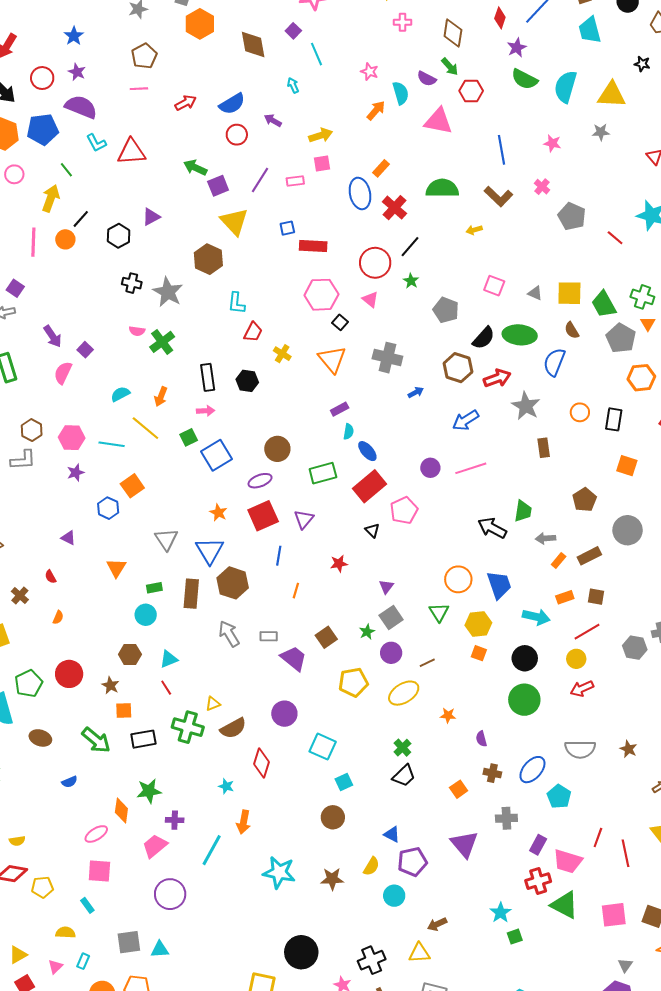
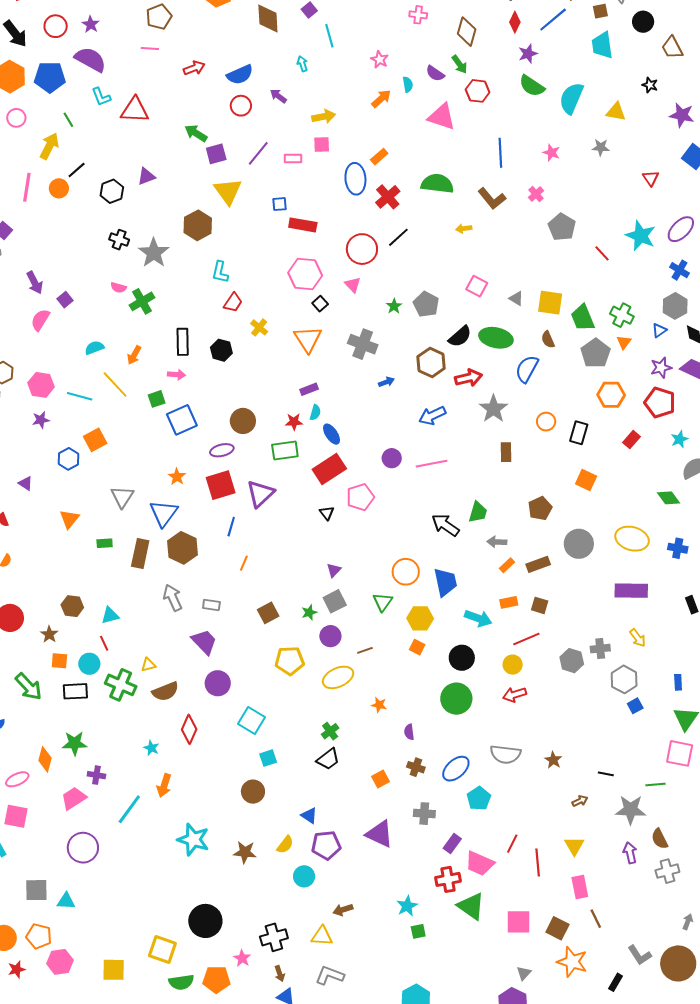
cyan semicircle: (401, 93) -> (408, 85), size x0.7
yellow triangle: (612, 95) -> (616, 112), size x0.7
green star: (411, 281) -> (394, 306), moved
purple triangle: (304, 519) -> (260, 494), size x1.4
red star: (339, 564) -> (294, 422), moved
cyan circle: (146, 615) -> (89, 664), moved
purple trapezoid: (294, 658) -> (204, 642), moved
purple triangle: (464, 844) -> (380, 834), turned -32

